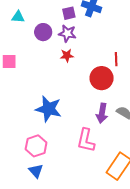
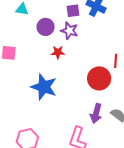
red star: (67, 55) -> (58, 52), moved
blue star: (49, 109) -> (44, 87), moved

